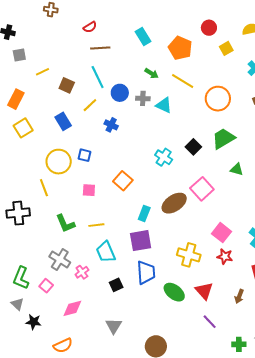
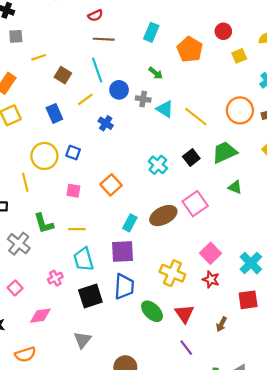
cyan rectangle: (143, 36) -> (151, 32), turned 48
yellow line: (183, 81) -> (196, 117), moved
orange circle: (218, 99) -> (240, 110), moved
gray cross: (60, 260) -> (19, 244), moved
black square: (116, 285) -> (90, 296), size x1.6

